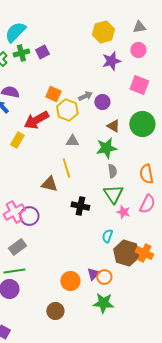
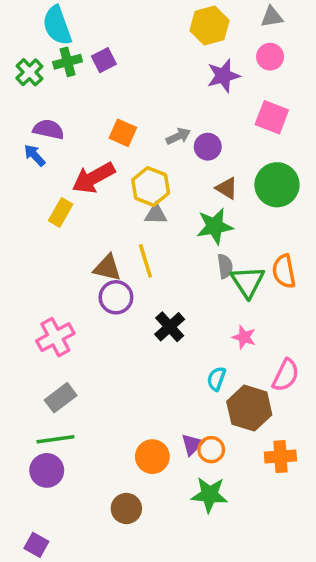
cyan semicircle: (15, 32) -> (57, 25), turned -65
yellow hexagon: (67, 110) -> (151, 186), moved
brown triangle: (49, 184) -> (107, 268), moved
green triangle: (113, 194) -> (248, 282), moved
pink semicircle: (147, 204) -> (286, 375), moved
black cross: (80, 206) -> (170, 327), turned 36
purple circle: (29, 216) -> (116, 297), moved
orange cross: (144, 253) -> (280, 457), moved, turned -30

